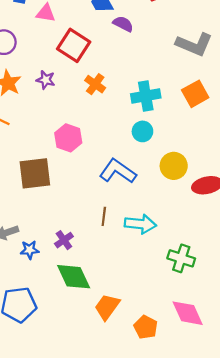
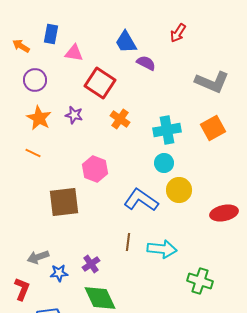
yellow circle: (174, 166) -> (179, 190), moved

